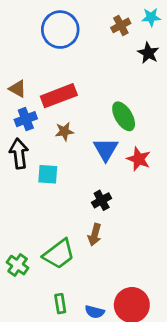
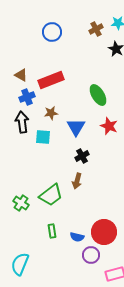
blue circle: (60, 30) -> (52, 32), size x0.7
brown star: (64, 131) -> (51, 113), moved
blue triangle: (106, 149) -> (76, 127), moved

